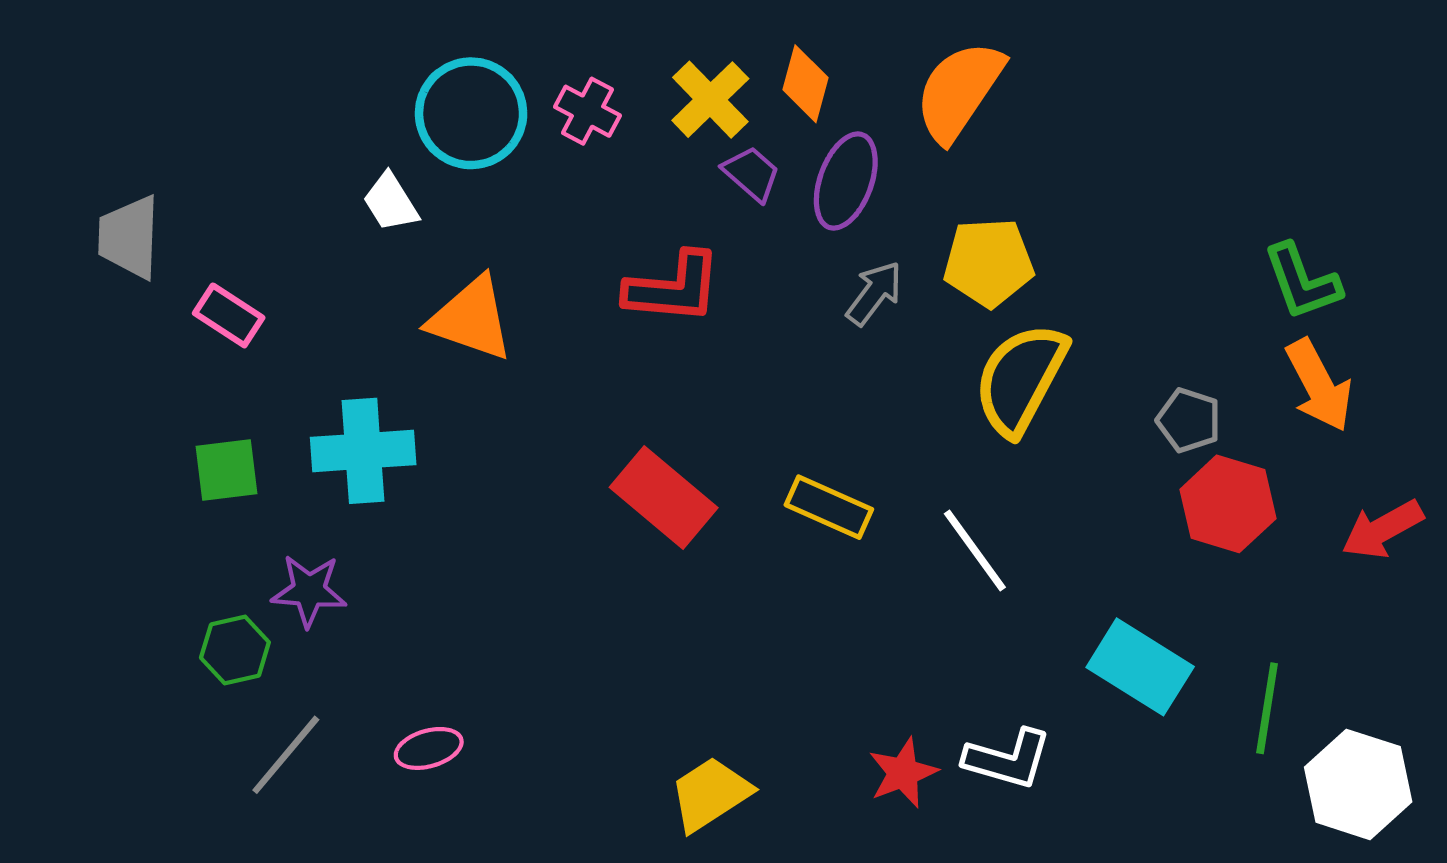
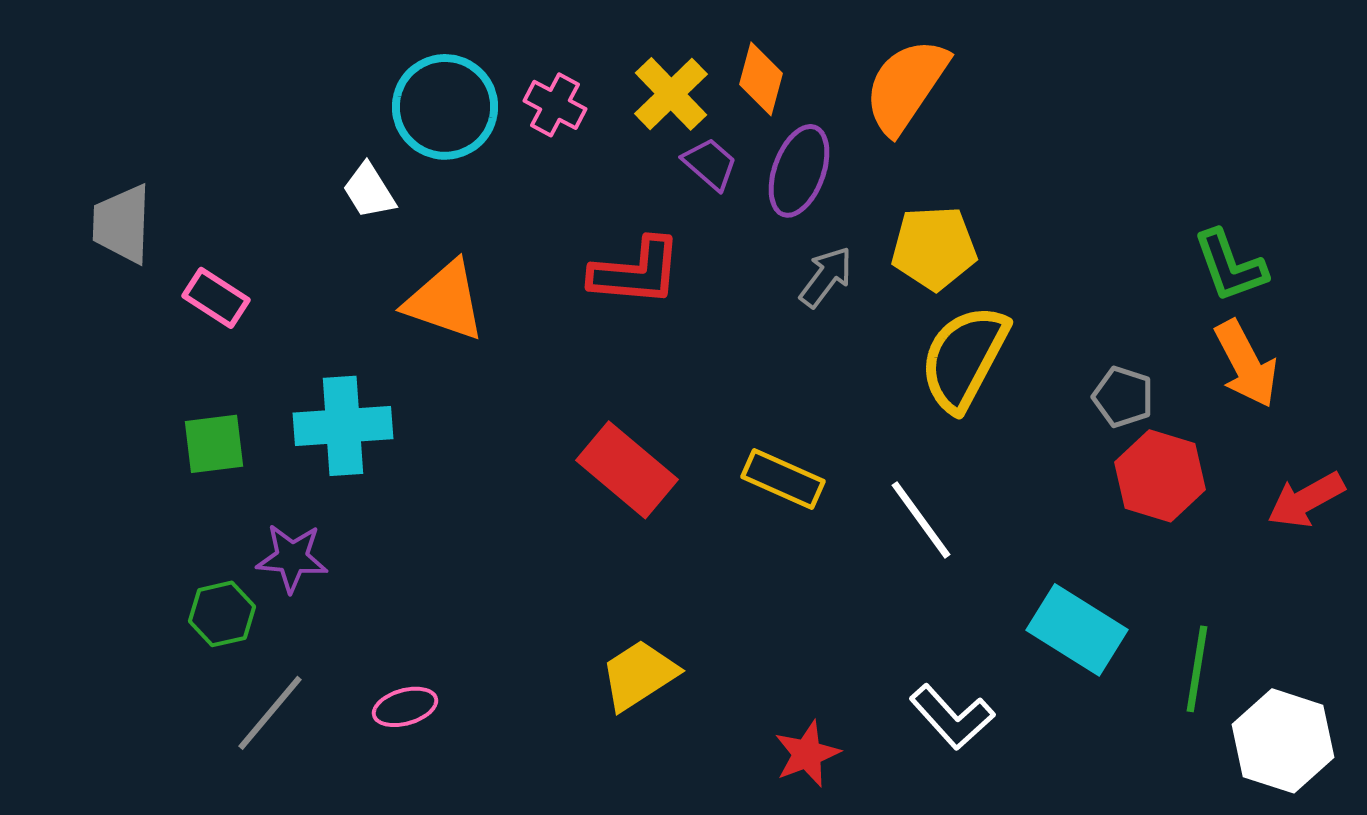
white L-shape: (1008, 759) -> (952, 717), turned 32
red star: (903, 773) -> (807, 754), moved
yellow trapezoid: (710, 794) -> (639, 675), moved

